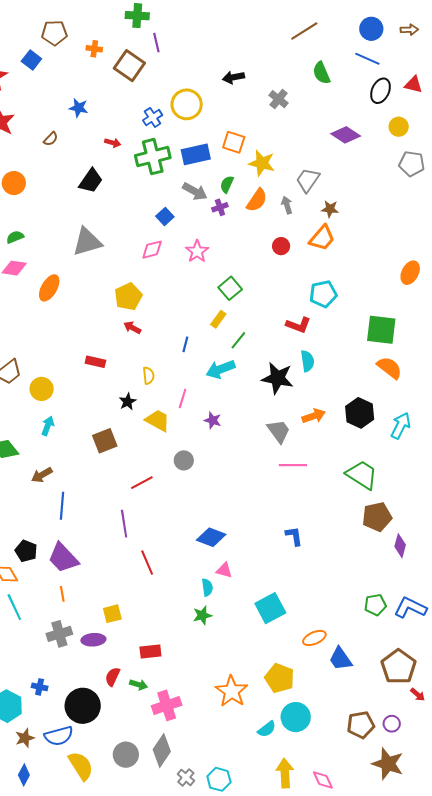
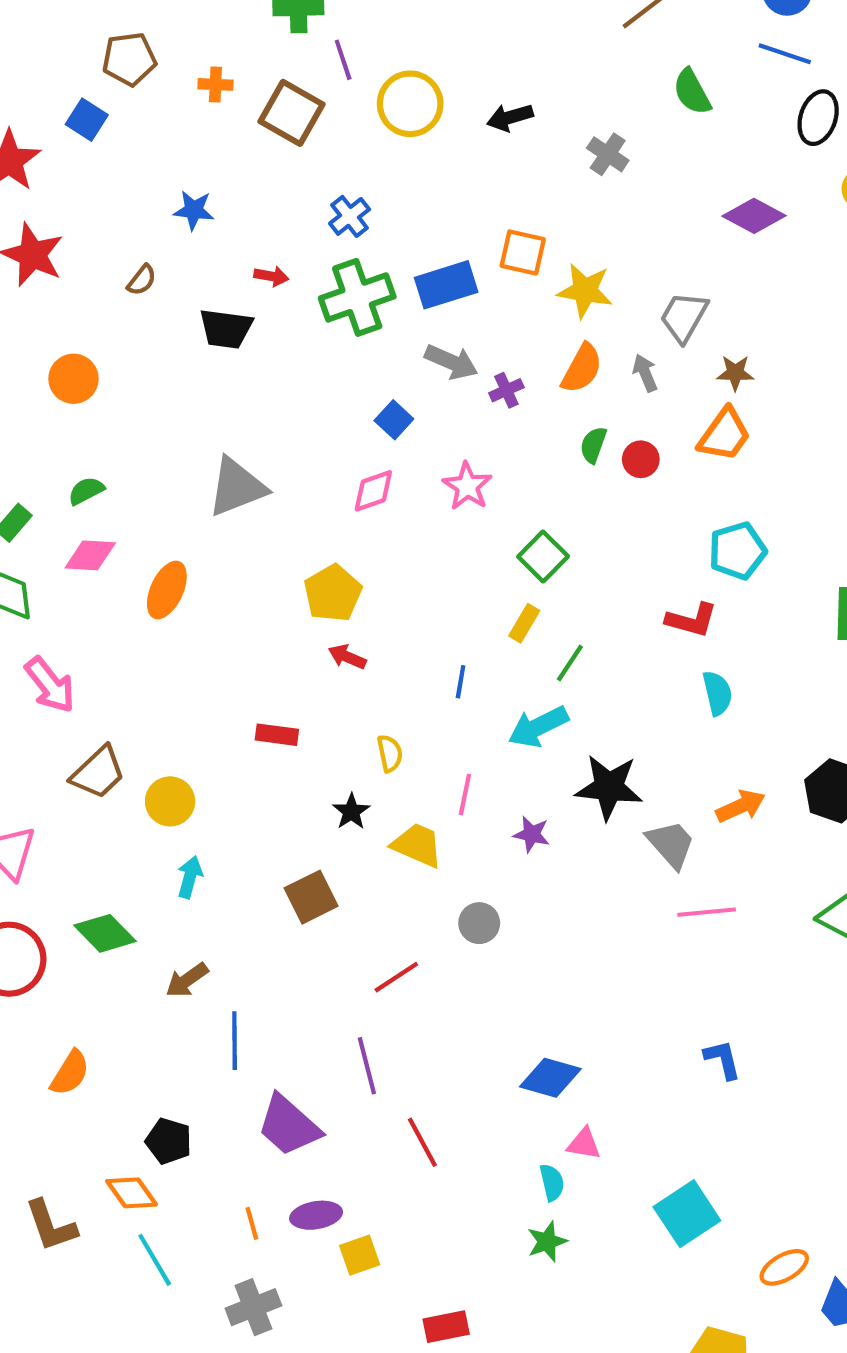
yellow circle: (187, 104) -> (410, 104), moved
black trapezoid: (91, 181) -> (226, 329), moved, turned 68
green semicircle: (227, 184) -> (593, 445), moved
black star: (278, 378) -> (609, 787), moved
purple trapezoid: (63, 558) -> (289, 1126), moved
purple ellipse: (93, 640) -> (316, 1215), moved

